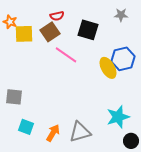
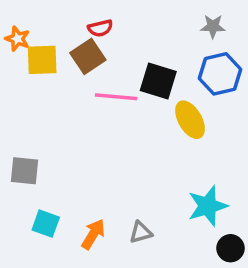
black square: (88, 30) -> (158, 81), moved
pink line: (66, 55) -> (116, 97), turned -30
blue hexagon: (123, 59) -> (220, 74), moved
gray triangle: (80, 132) -> (141, 232), size x0.6

